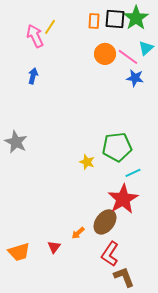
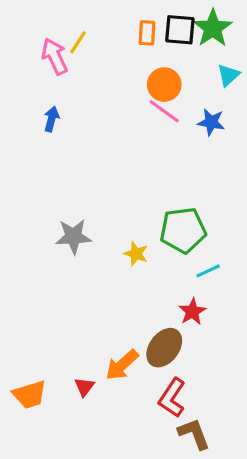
pink line: (128, 57) -> (164, 111), moved
gray star: (16, 142) -> (73, 236), moved, turned -30
red star: (123, 199) -> (192, 312), size x0.6
orange arrow: (78, 233) -> (122, 365), size x1.6

